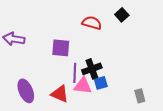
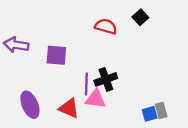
purple square: (61, 48) -> (56, 55), moved
blue square: (101, 83) -> (150, 114), moved

